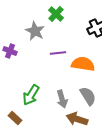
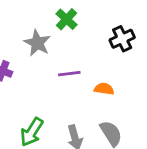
orange semicircle: (83, 64) -> (104, 89), size x0.6

